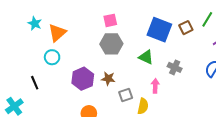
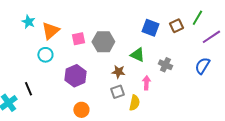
pink square: (110, 20) -> (78, 39), moved
blue square: (159, 30) -> (150, 28), size x0.7
brown star: (108, 79) -> (118, 72), moved
black line: (35, 83) -> (28, 89), moved

